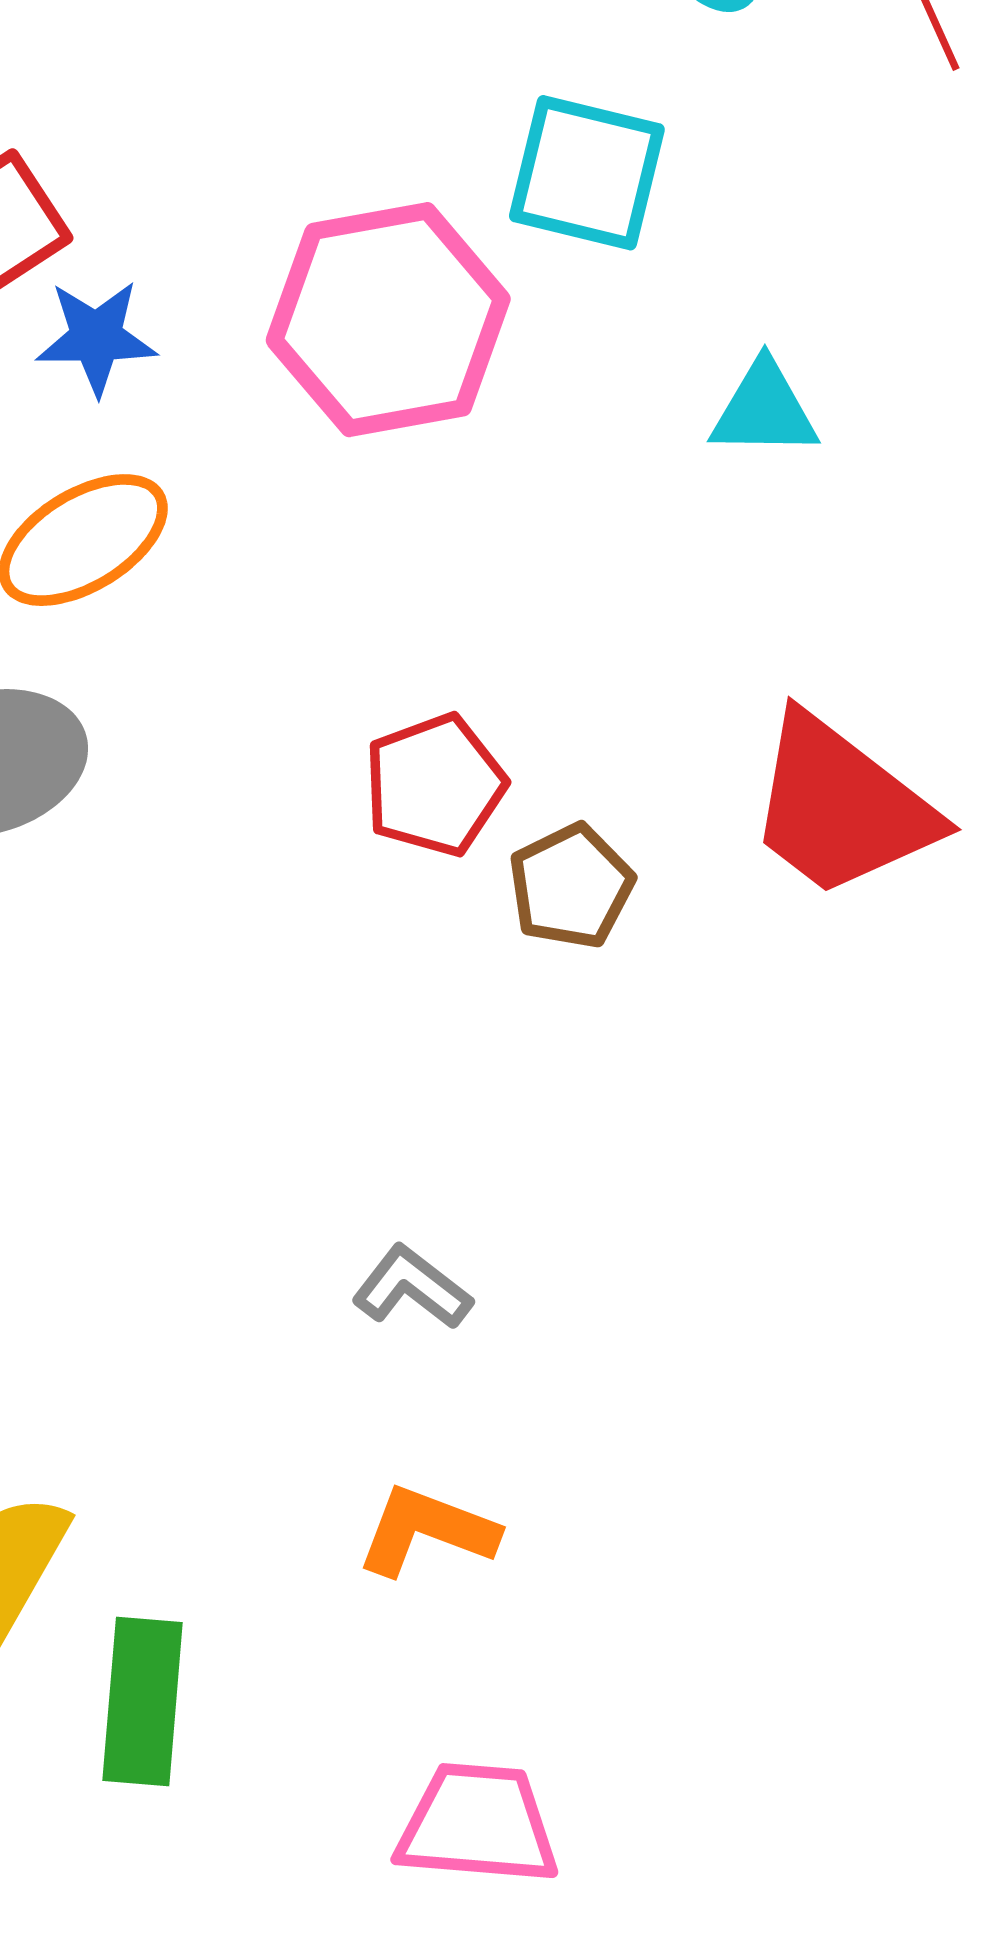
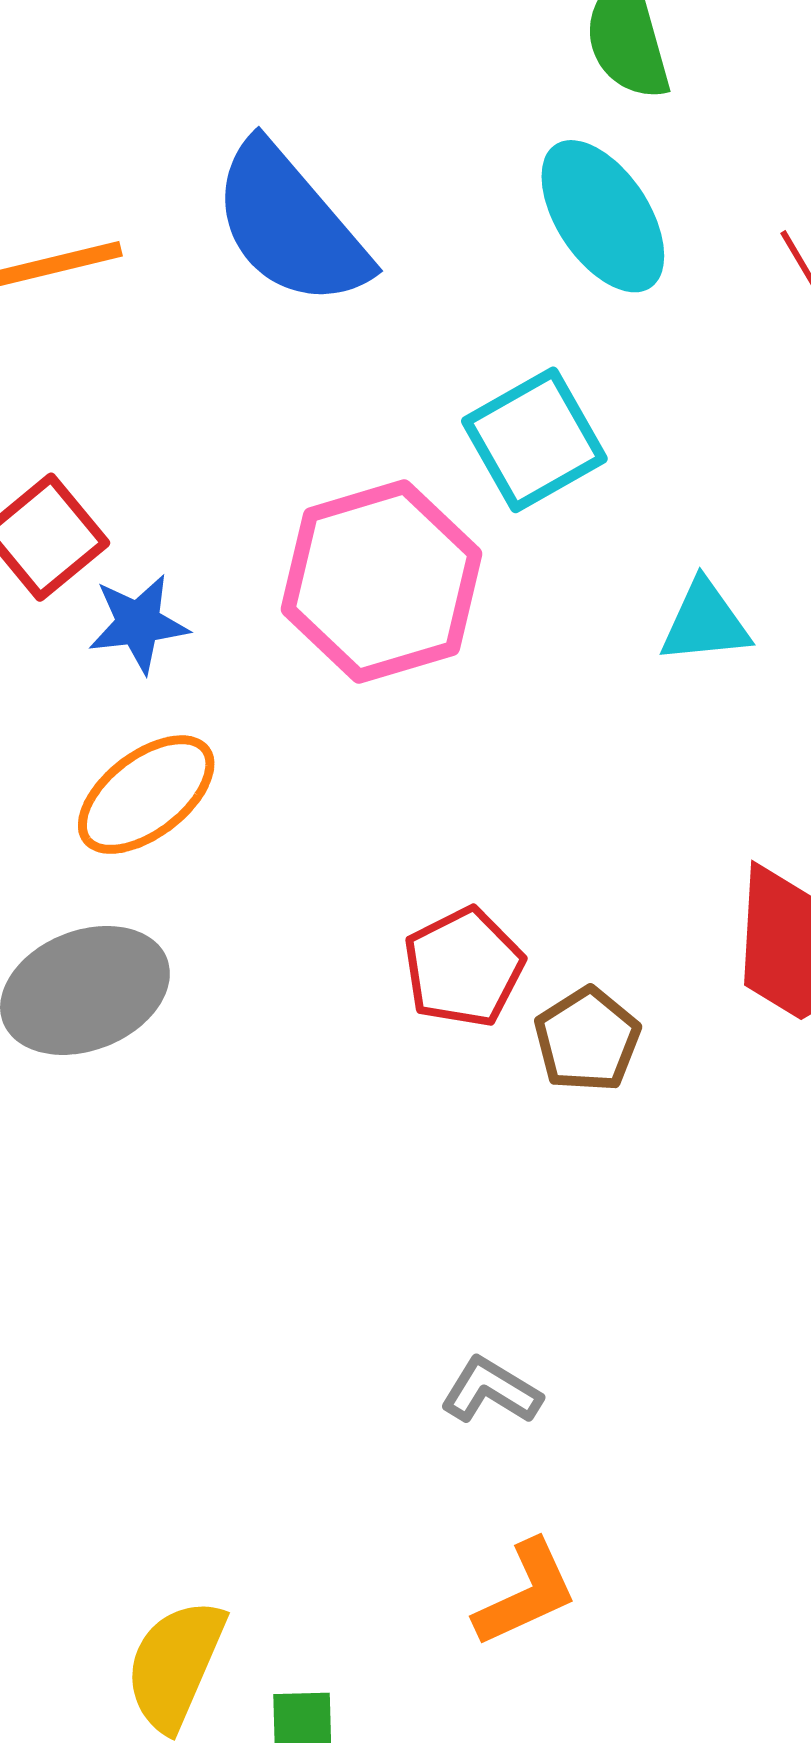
cyan square: (587, 173) -> (534, 440), turned -37
orange L-shape: (427, 1531) -> (526, 1593), turned 141

